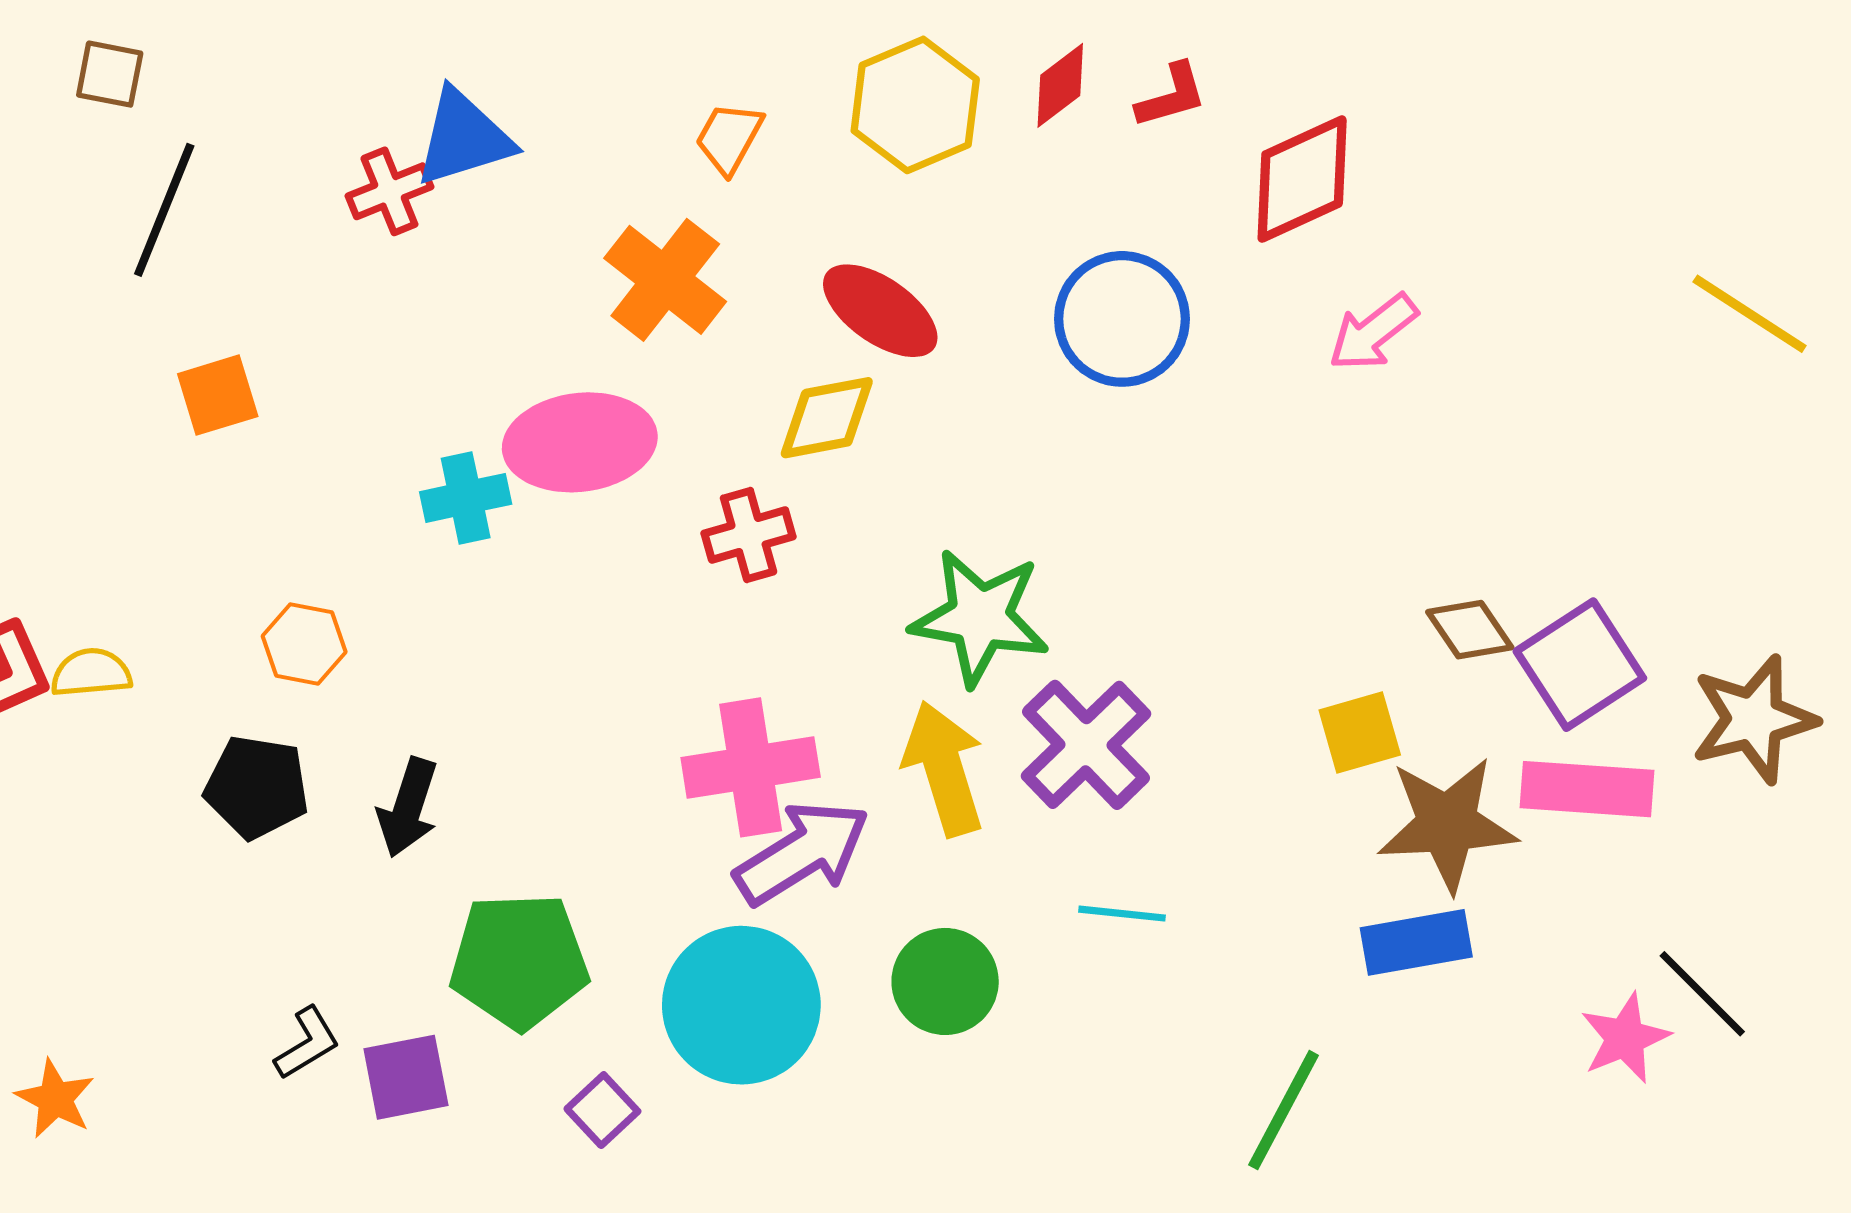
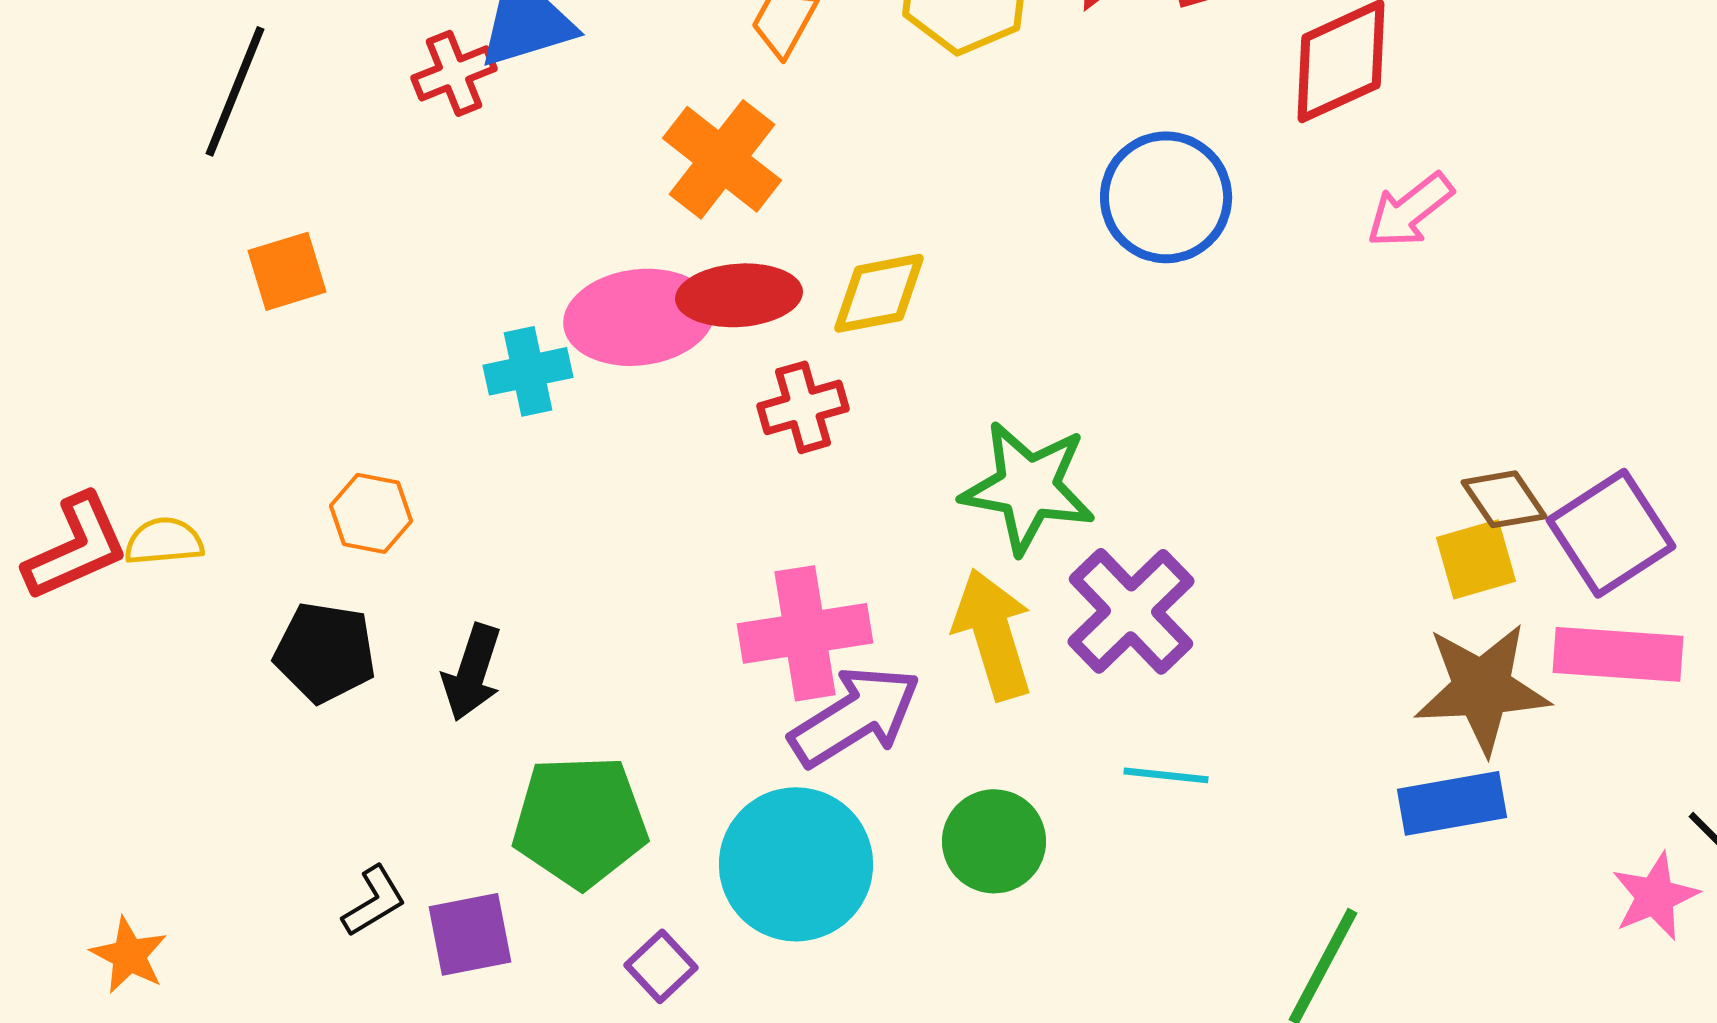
red ellipse: (880, 311) -> (739, 295), moved, turned -39
yellow square: (1360, 733) -> (1476, 559), moved

